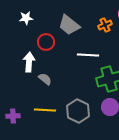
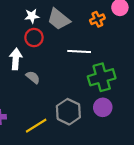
white star: (26, 18) -> (32, 16), moved
yellow line: (45, 110) -> (36, 126), moved, turned -35

